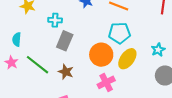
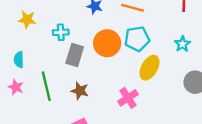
cyan star: (158, 50) -> (183, 44), moved
orange circle: (101, 55) -> (107, 43), moved
green line: (38, 65) -> (46, 86), turned 45

